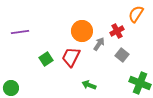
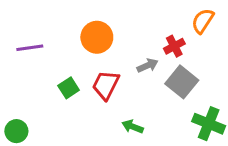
orange circle: (82, 31) -> (97, 37), moved
gray arrow: (99, 44) -> (148, 66), turned 32
gray square: (122, 55) -> (182, 82), size x1.5

